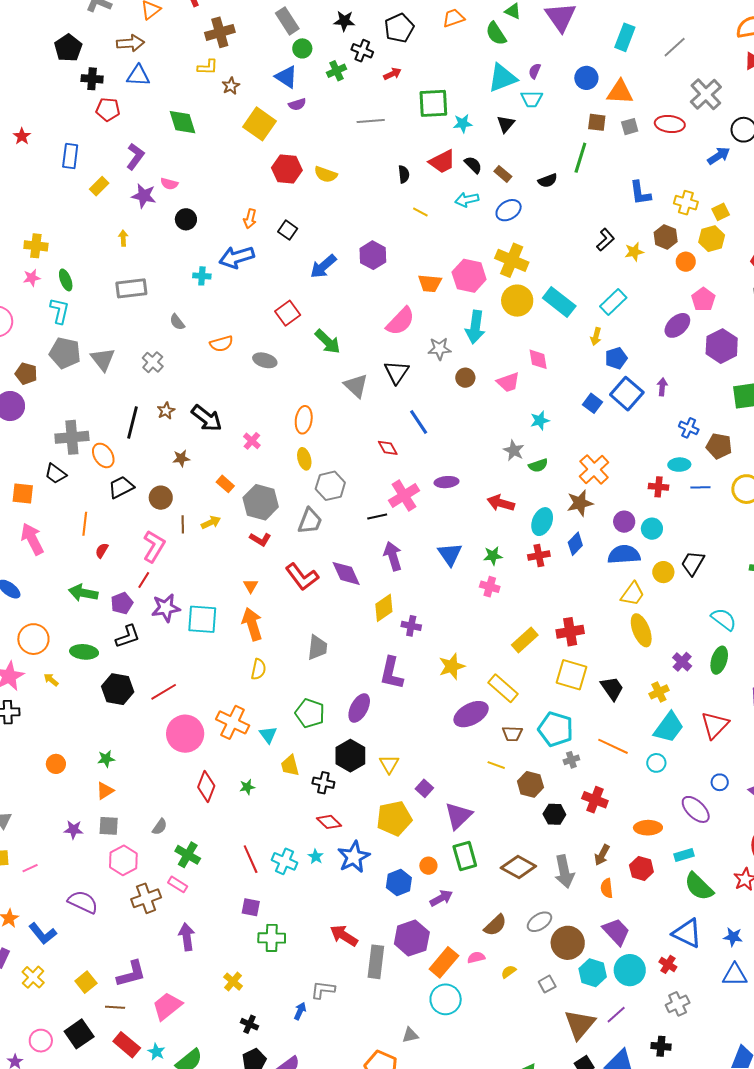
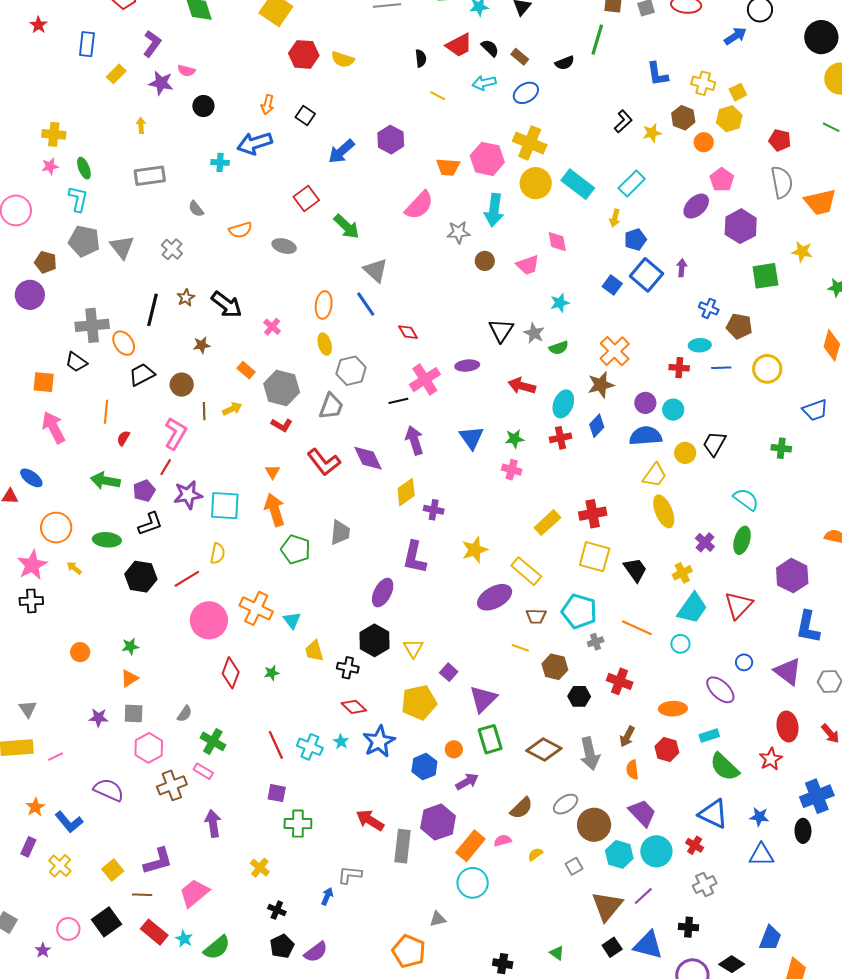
black triangle: (397, 372) -> (501, 330), moved
blue line: (419, 422) -> (366, 304), moved
yellow semicircle: (259, 669) -> (218, 553), moved
green pentagon: (310, 713) -> (296, 549), moved

